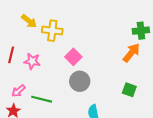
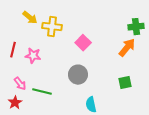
pink square: (73, 57) -> (83, 43), moved
green square: (129, 90) -> (125, 83), turned -32
pink arrow: (19, 91) -> (20, 84), turned -88

